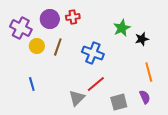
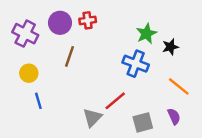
yellow circle: (37, 46) -> (29, 73), moved
blue cross: (93, 53) -> (136, 64), moved
orange line: (149, 72) -> (179, 86), turned -36

